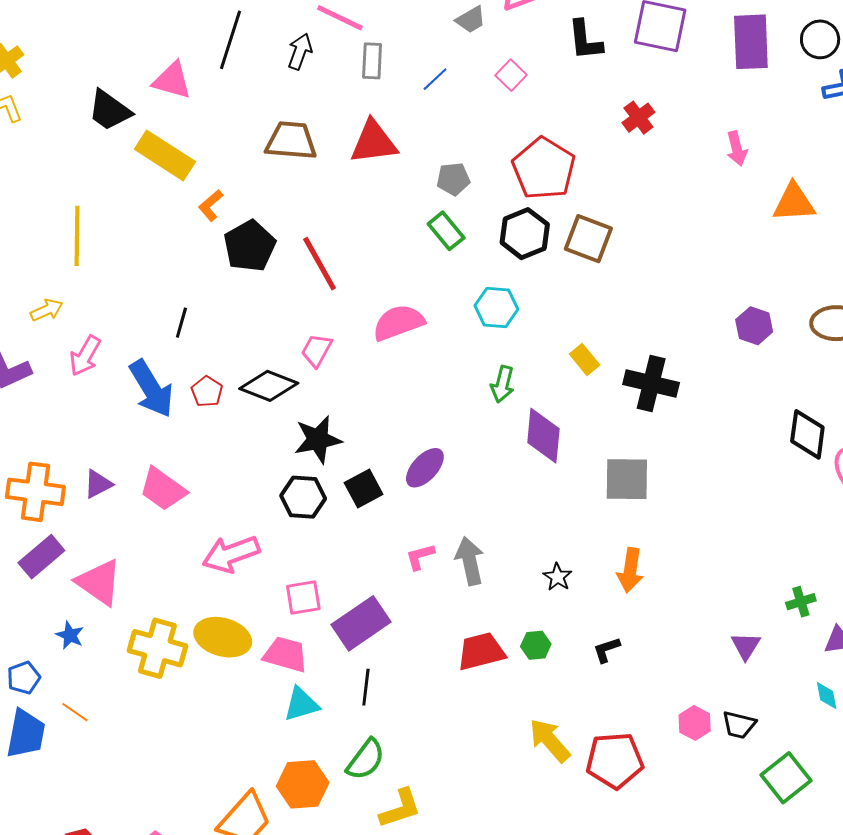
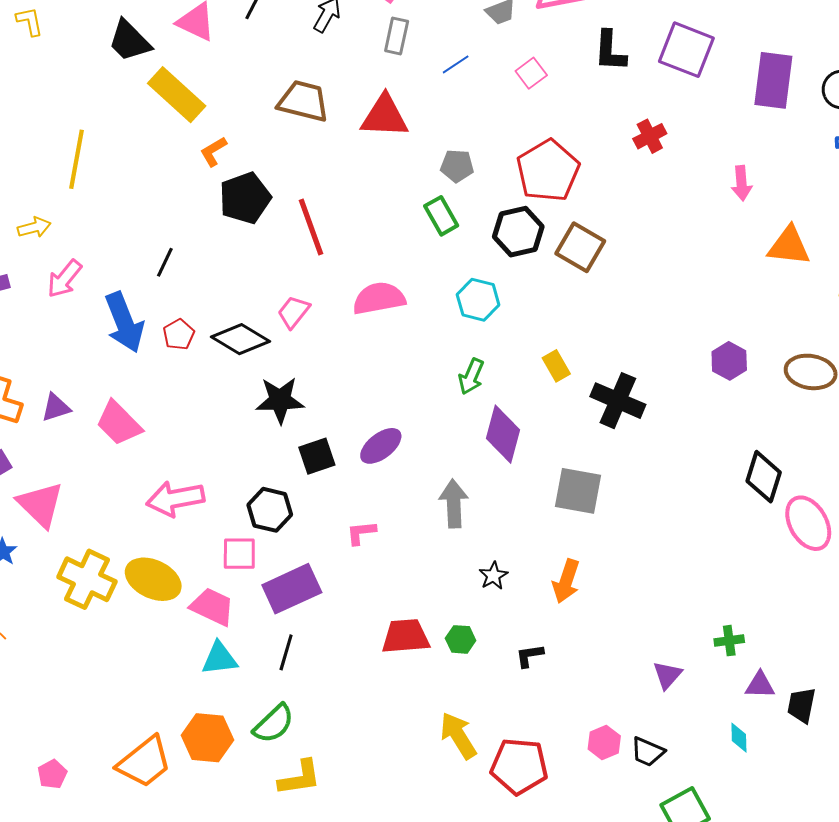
black hexagon: (303, 497) -> (270, 510), moved
gray arrow: (470, 561) -> (454, 504), moved

